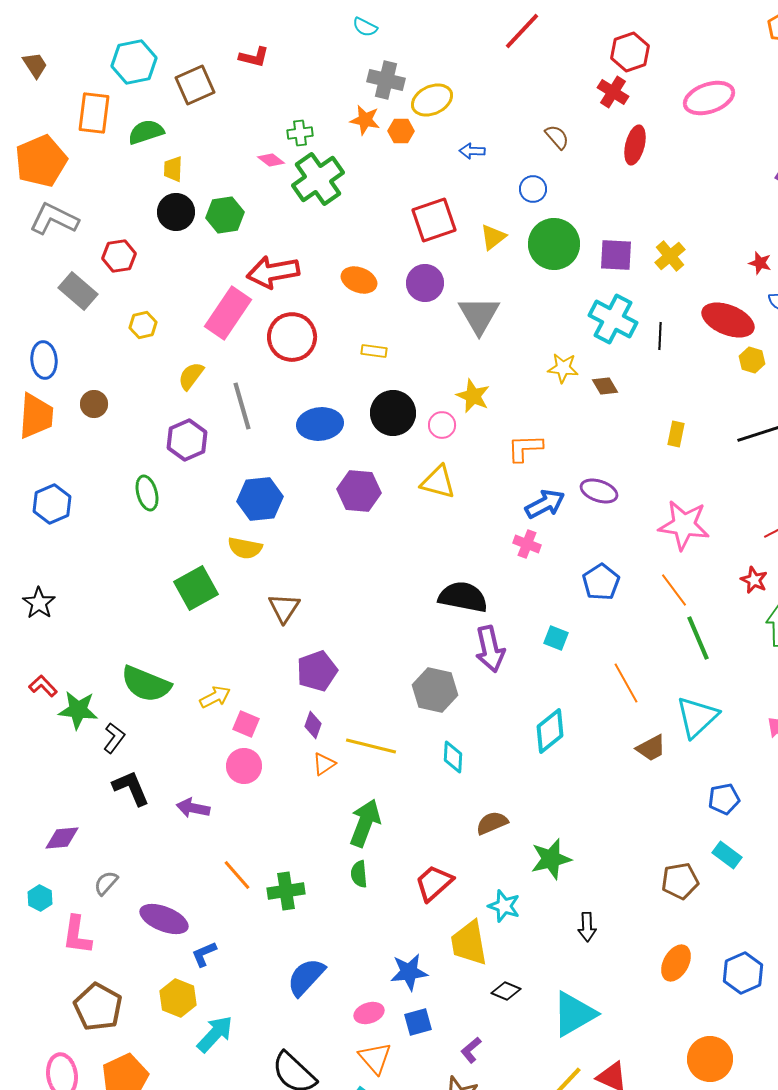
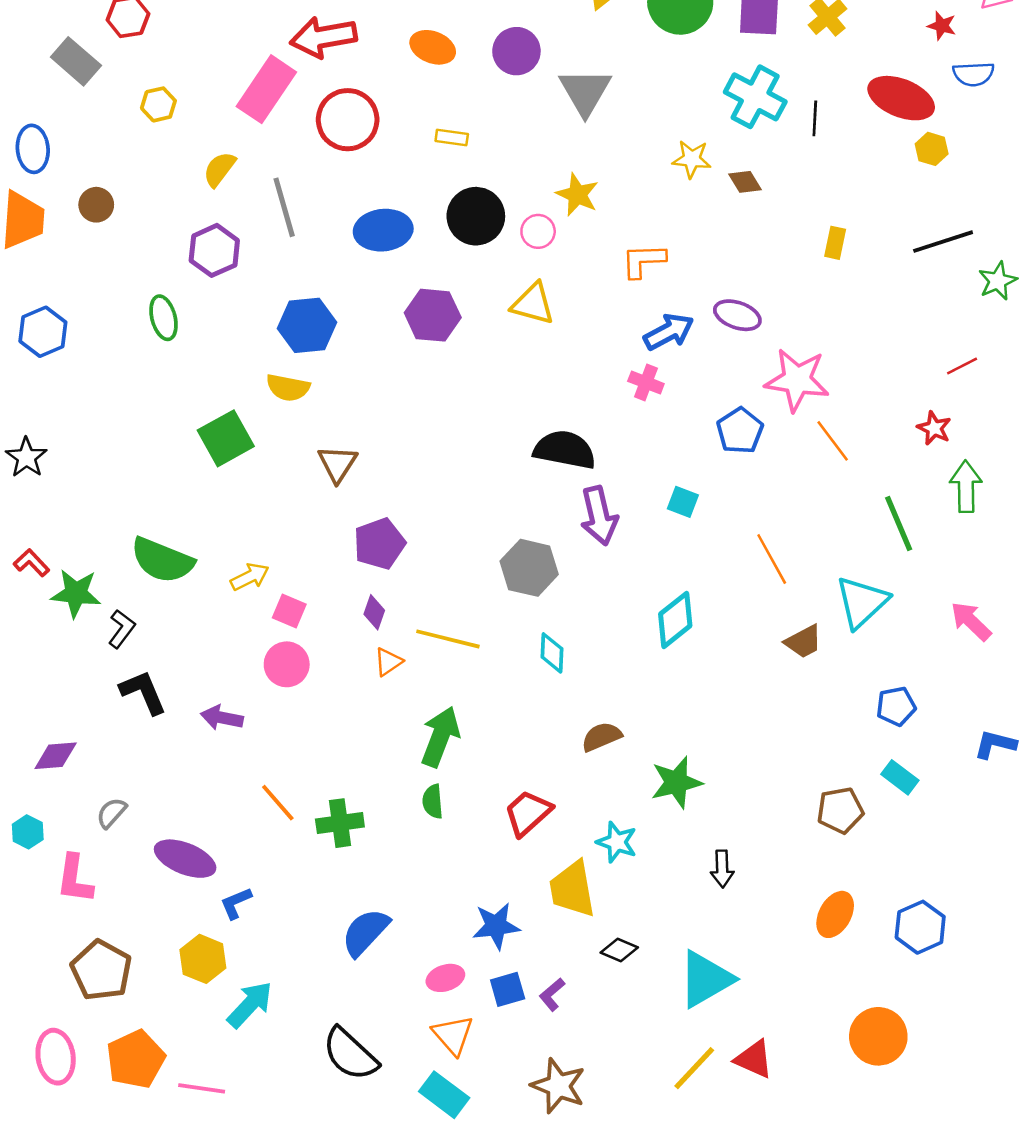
pink star: (684, 525) -> (797, 380), moved
green line: (698, 638) -> (899, 523), moved
purple L-shape: (471, 1050) -> (552, 994), moved

